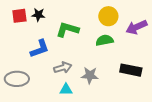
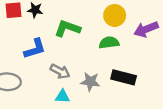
gray arrow: (63, 68) -> (60, 71), turned 42
black rectangle: (131, 70) -> (124, 77), moved

